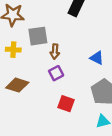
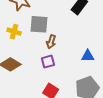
blue triangle: (97, 58) -> (88, 56), turned -40

